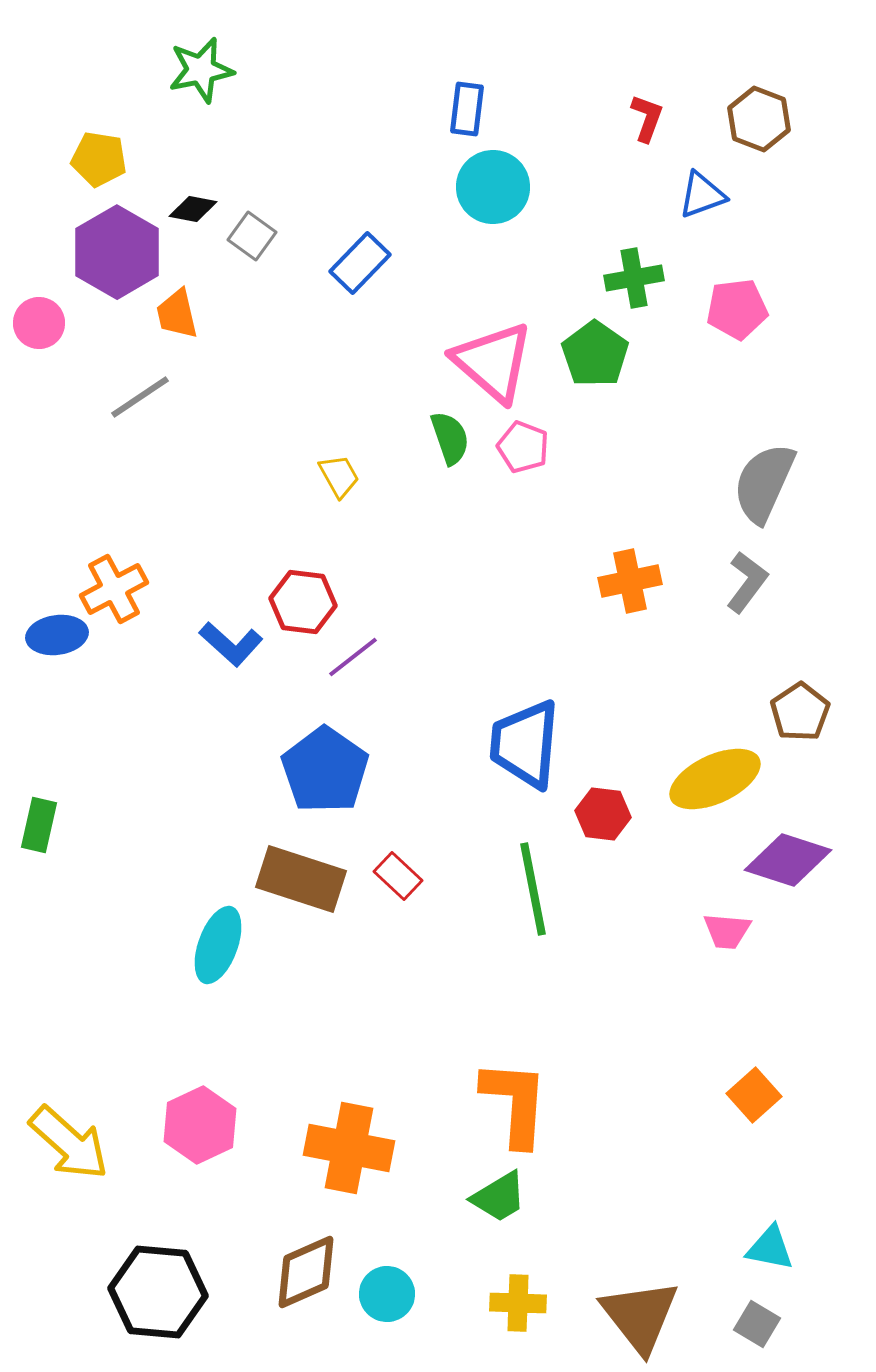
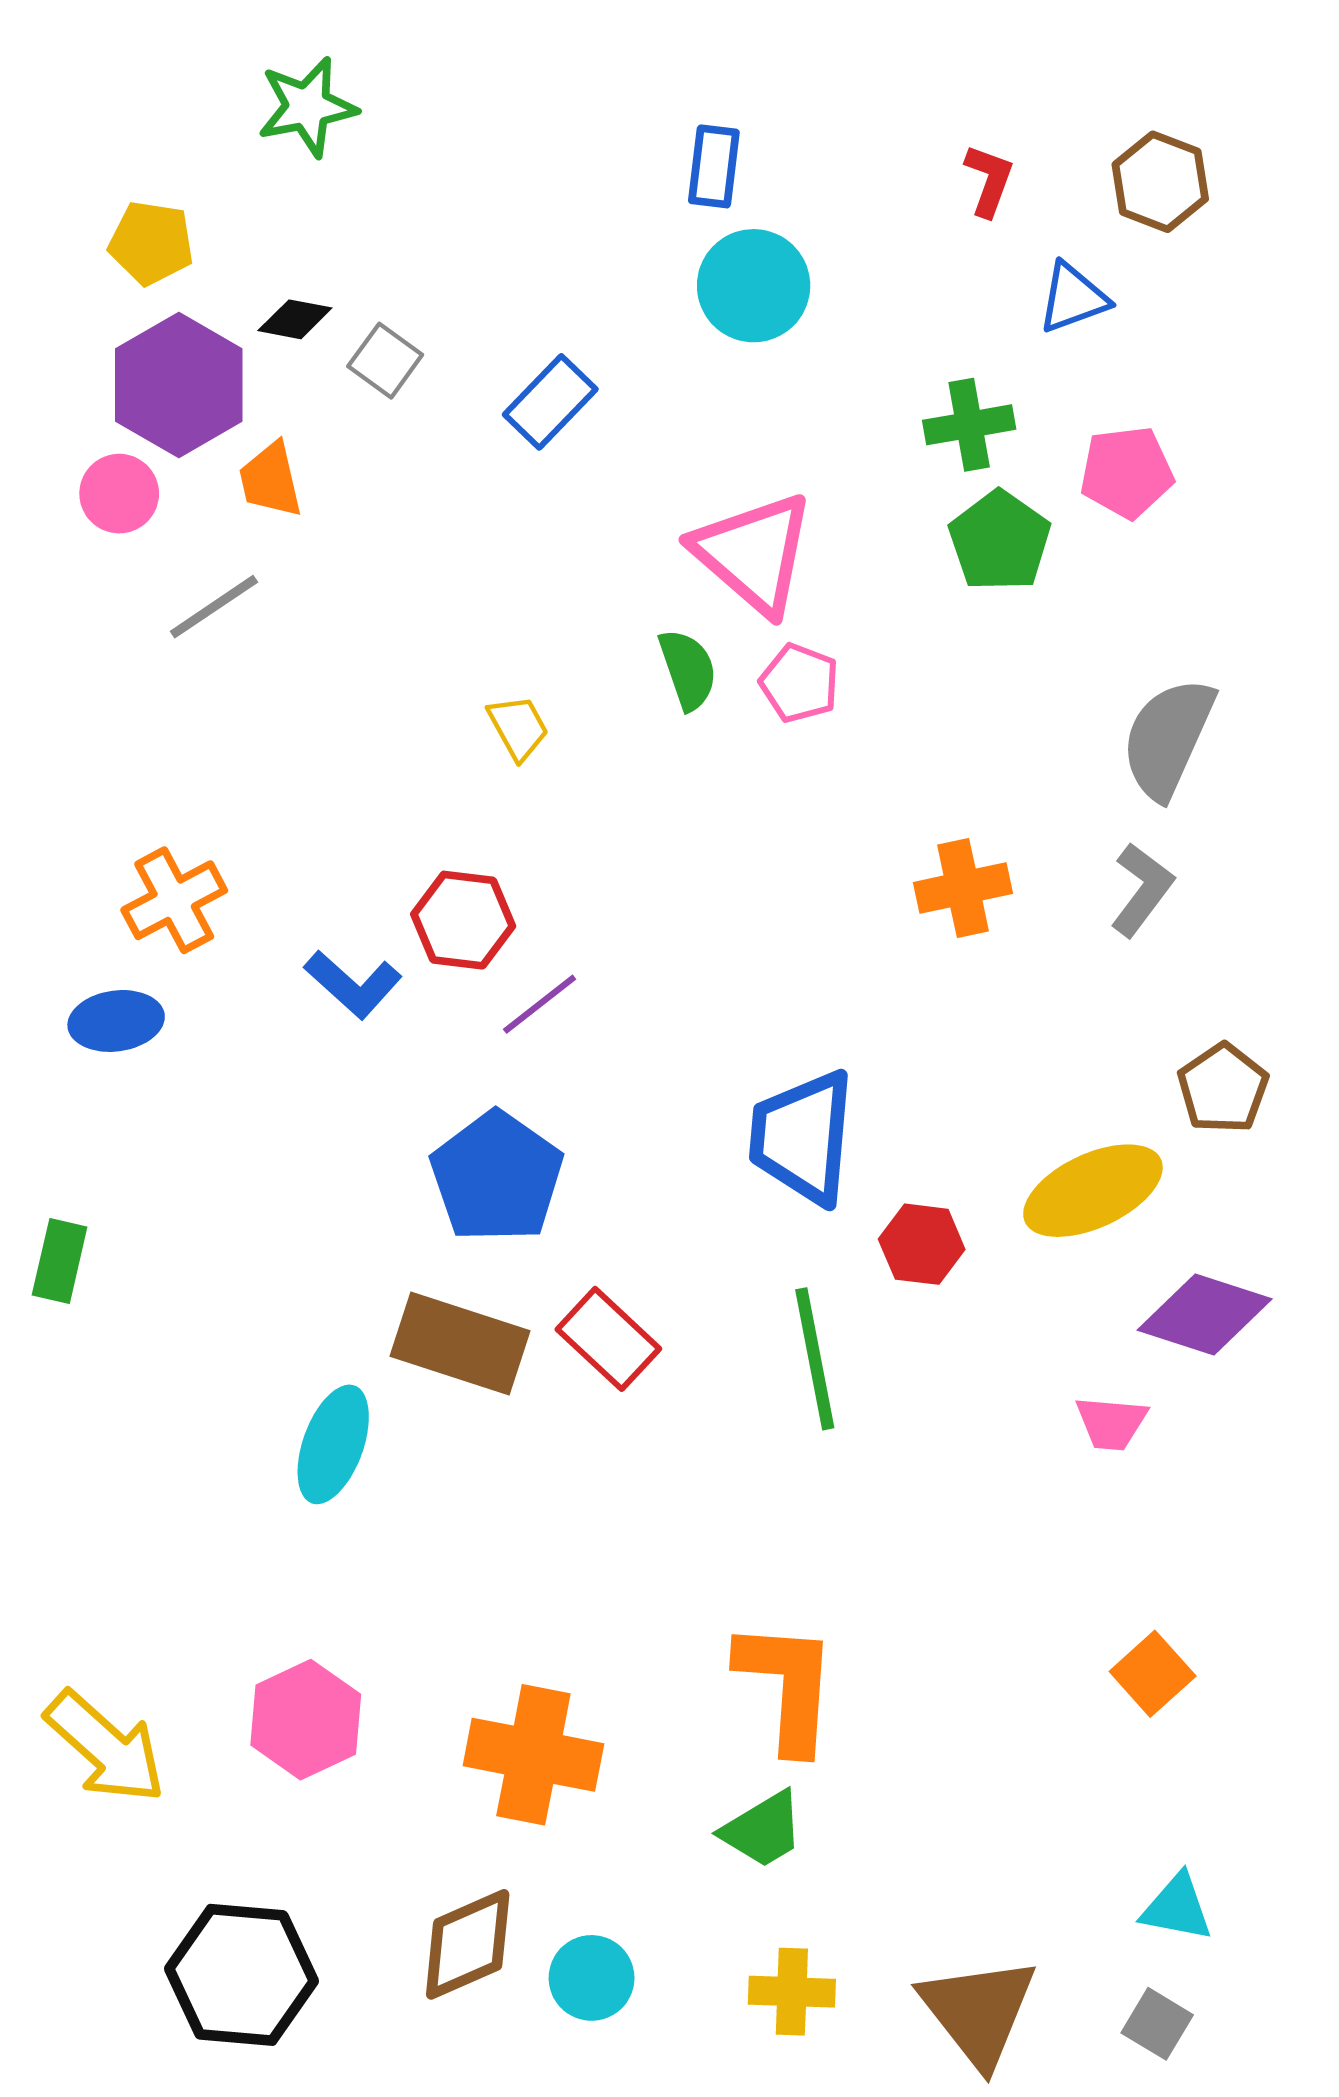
pink circle: (39, 323) -> (119, 494), moved
green pentagon: (595, 354) -> (1000, 541), moved
blue ellipse: (57, 635) -> (116, 1021), moved
red rectangle: (398, 876) -> (608, 1339), size x1.4

